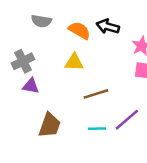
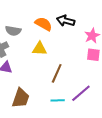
gray semicircle: (41, 21) -> (13, 31), moved
brown line: (96, 94) -> (57, 73), turned -48

